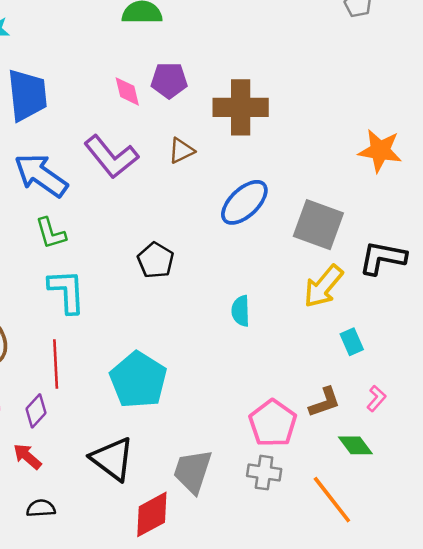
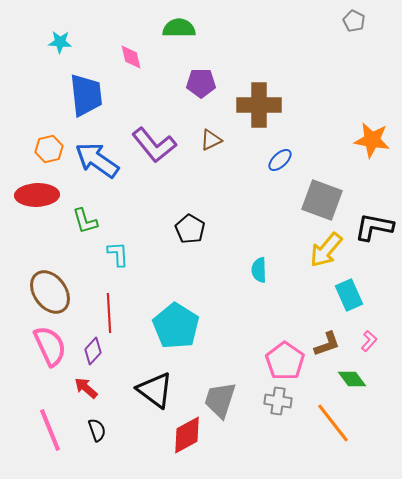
pink diamond: (127, 91) -> (131, 57), moved
blue ellipse: (244, 202) -> (280, 160), moved, size x0.6
green L-shape: (51, 233) -> (85, 221), moved
cyan L-shape: (67, 291) -> (118, 254), size x0.7
cyan rectangle: (352, 342) -> (349, 295), size x1.4
black semicircle: (41, 508) -> (97, 430), turned 75

